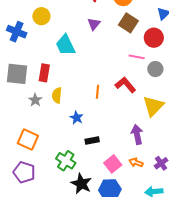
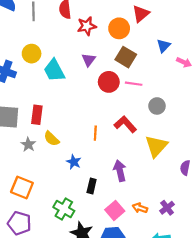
red circle: (154, 38) -> (109, 82), moved
cyan trapezoid: (65, 45) -> (54, 70), moved
pink line: (137, 57) -> (134, 84), moved
yellow semicircle: (57, 95) -> (51, 139), turned -49
purple arrow: (137, 134) -> (120, 171), moved
black rectangle: (92, 141) -> (92, 186), turned -64

